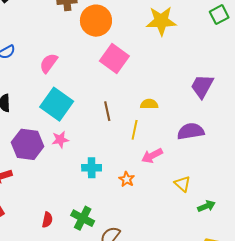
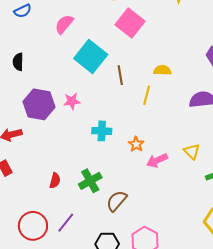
cyan square: (57, 104) -> (91, 57), moved
pink arrow: (152, 156) -> (157, 160), moved
green cross: (83, 218) -> (90, 181), turned 30

